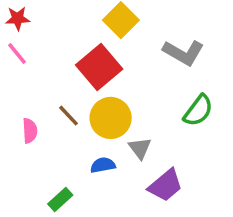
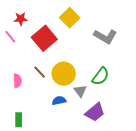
red star: (18, 18) -> (21, 19), moved
red square: (99, 67) -> (44, 38), moved
green semicircle: (198, 111) -> (101, 76), moved
green rectangle: (60, 199) -> (19, 120), moved, turned -48

